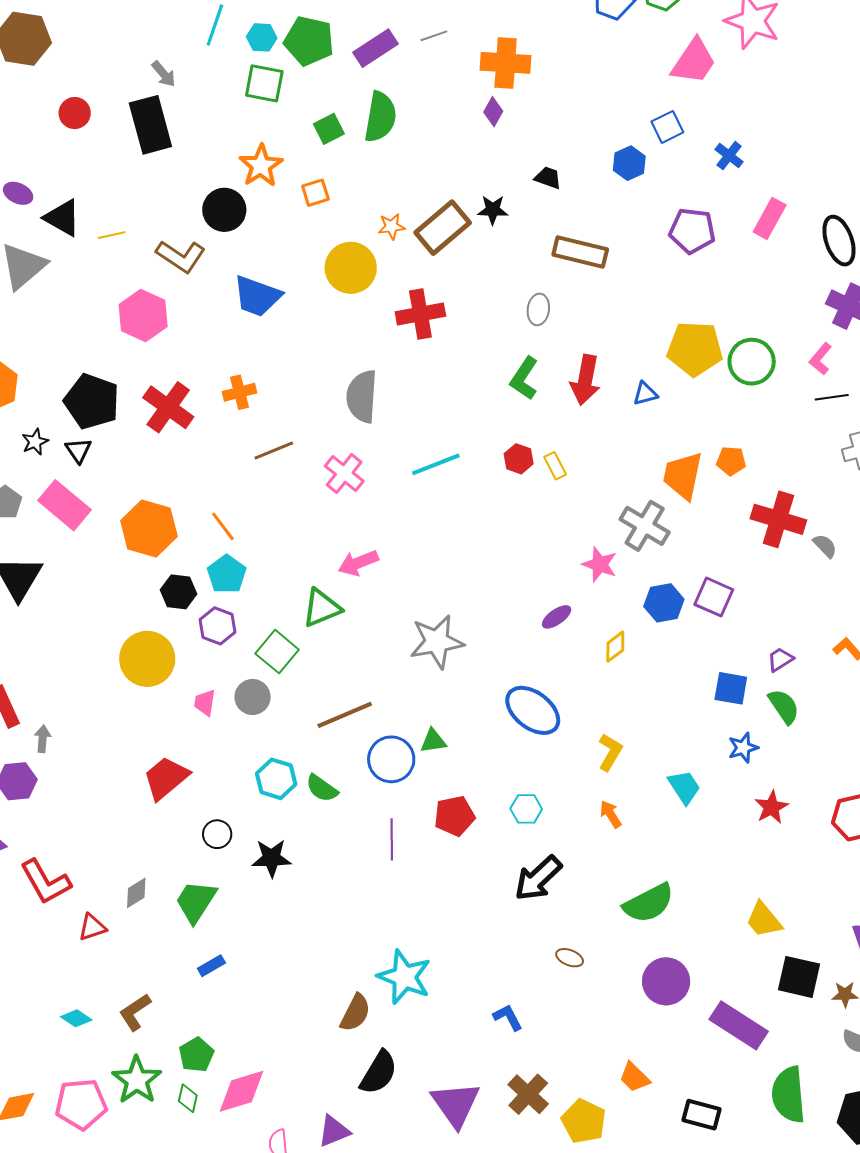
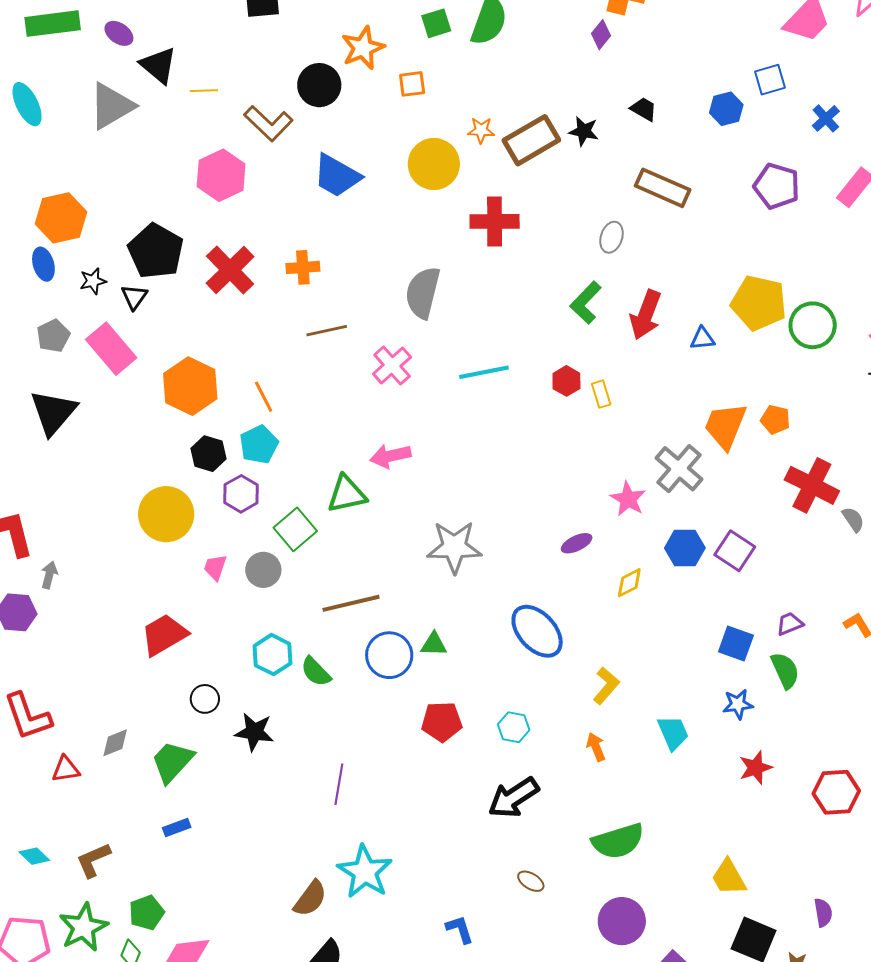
purple line: (392, 839) -> (339, 784), moved

